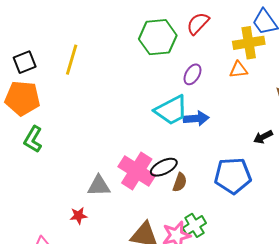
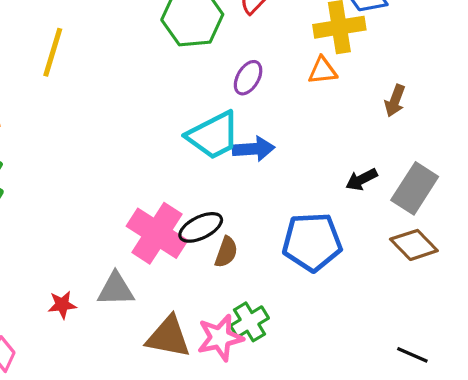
gray triangle: (99, 186) -> (116, 289), moved

